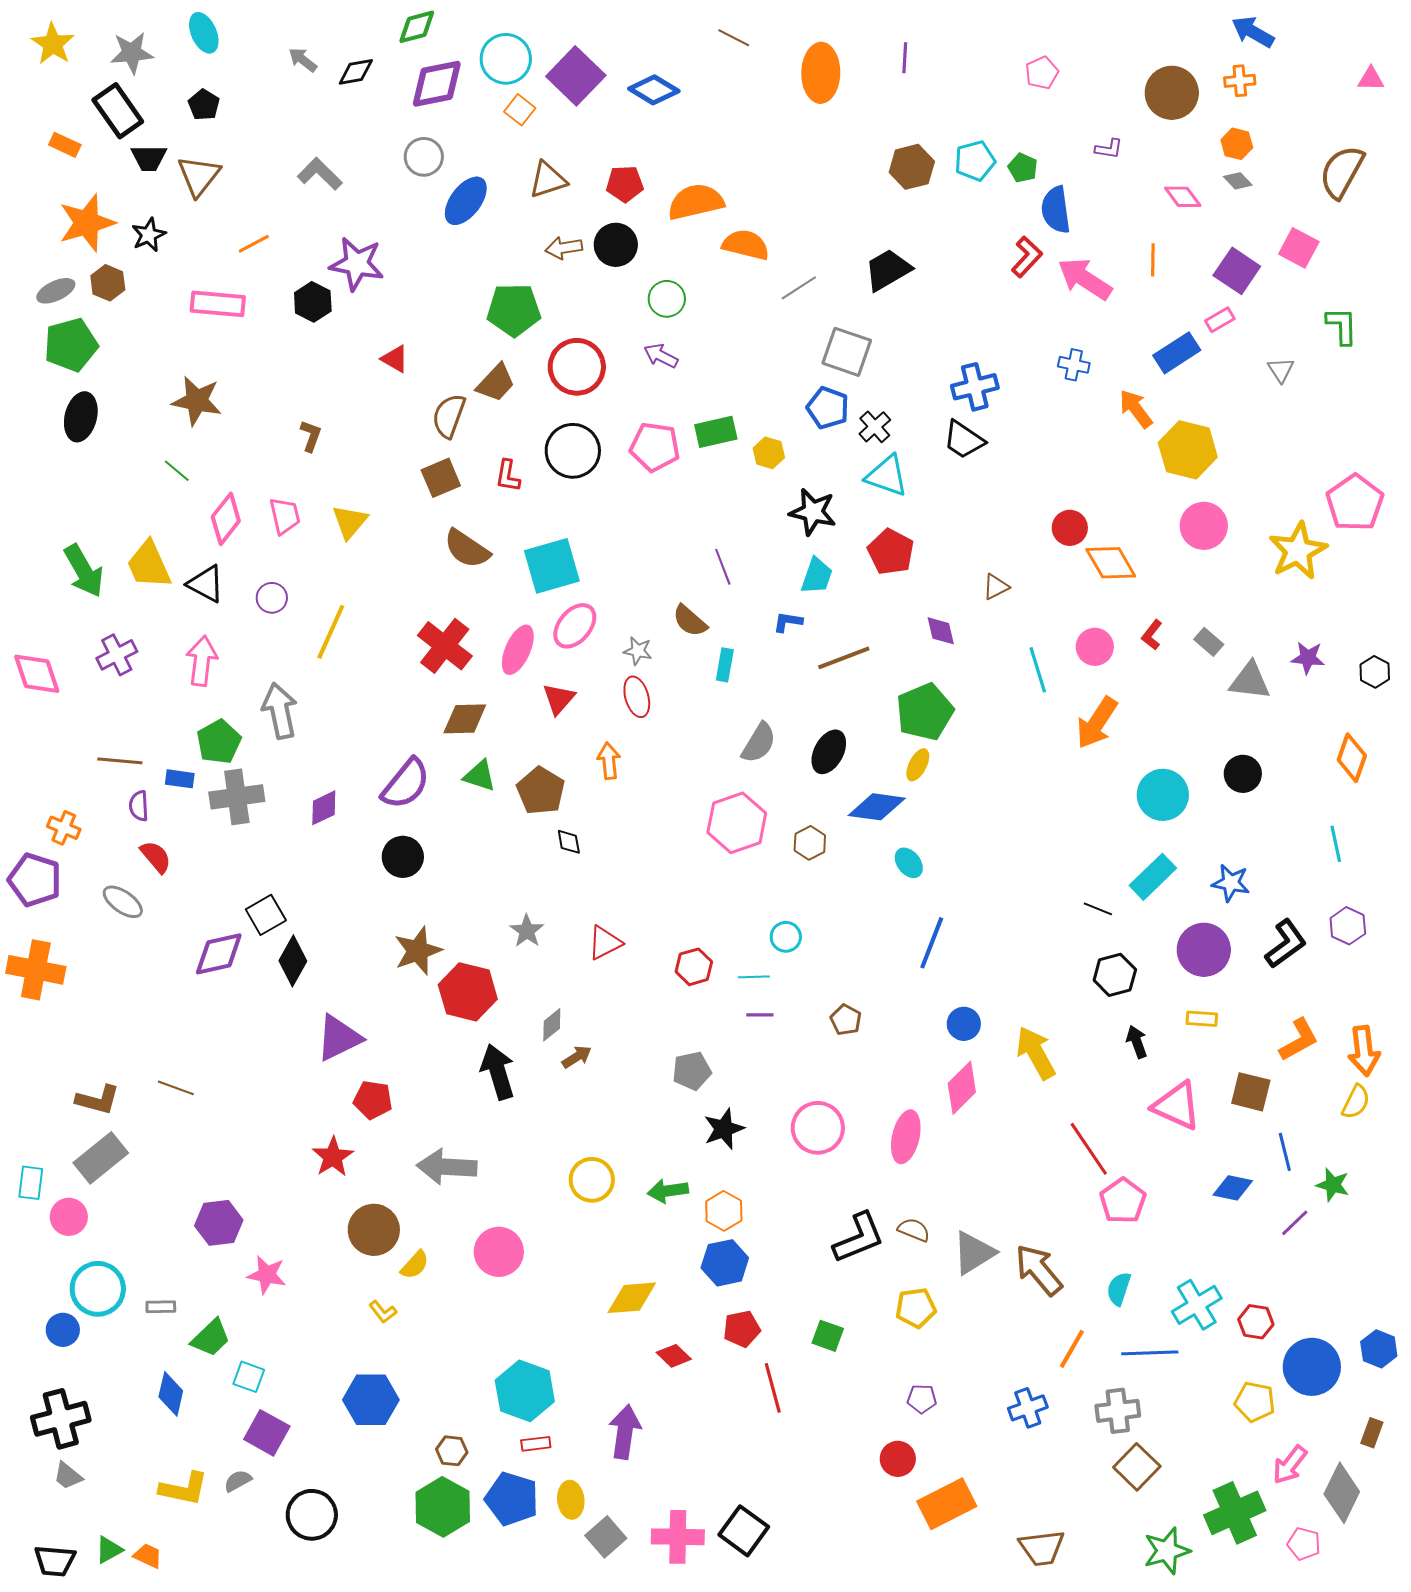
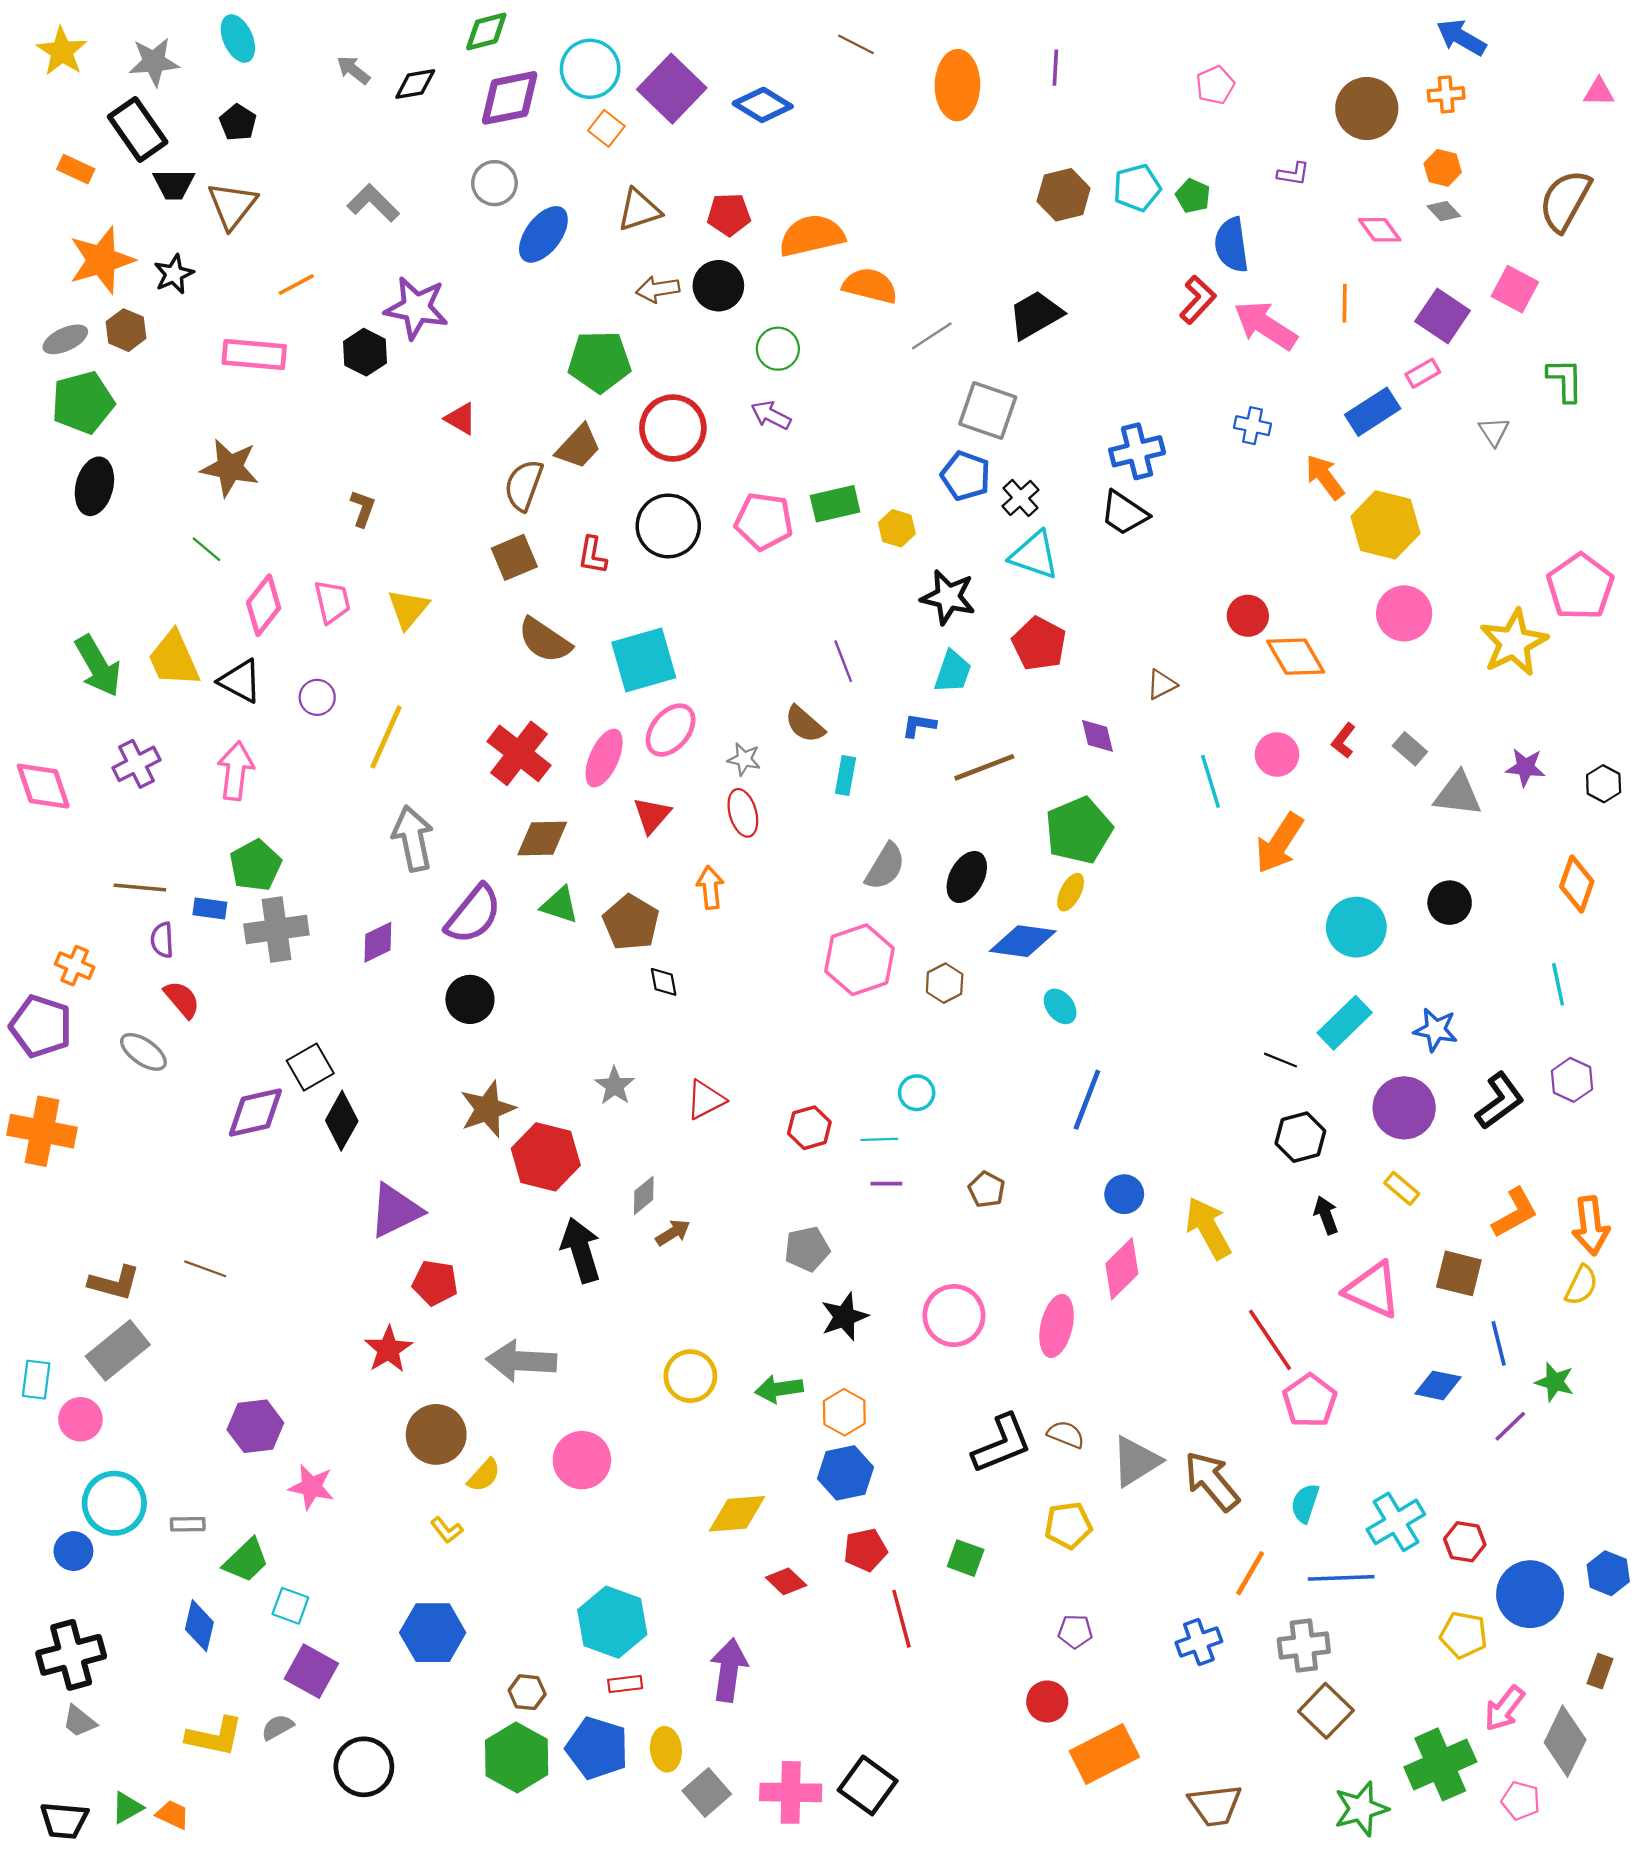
gray arrow: (280, 711) -> (413, 838), moved
yellow rectangle: (1202, 1019) -> (1402, 1188), turned 36

